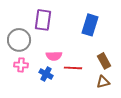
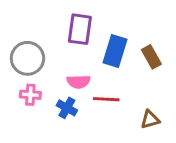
purple rectangle: (43, 20) -> (80, 29), moved
blue rectangle: (90, 25) -> (115, 51), moved
brown rectangle: (104, 61) -> (151, 57), moved

